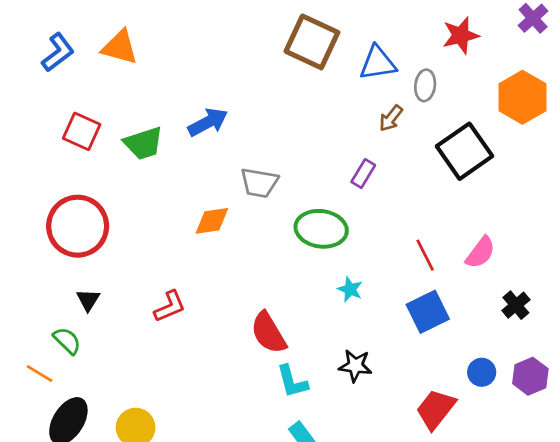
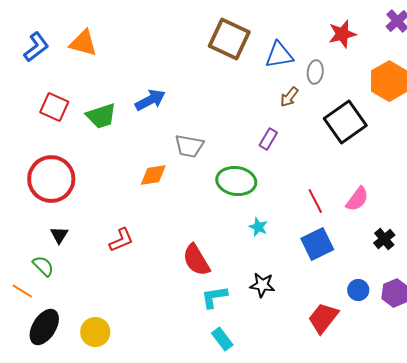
cyan L-shape: (292, 381) -> (214, 297), turned 96

